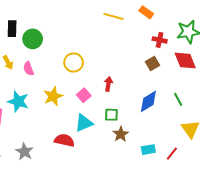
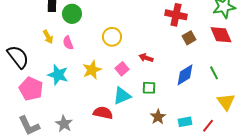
red cross: (160, 40) -> (176, 15), moved, size x1.5
red arrow: (108, 84) -> (146, 58), turned -80
brown star: (121, 134) -> (158, 117), moved

